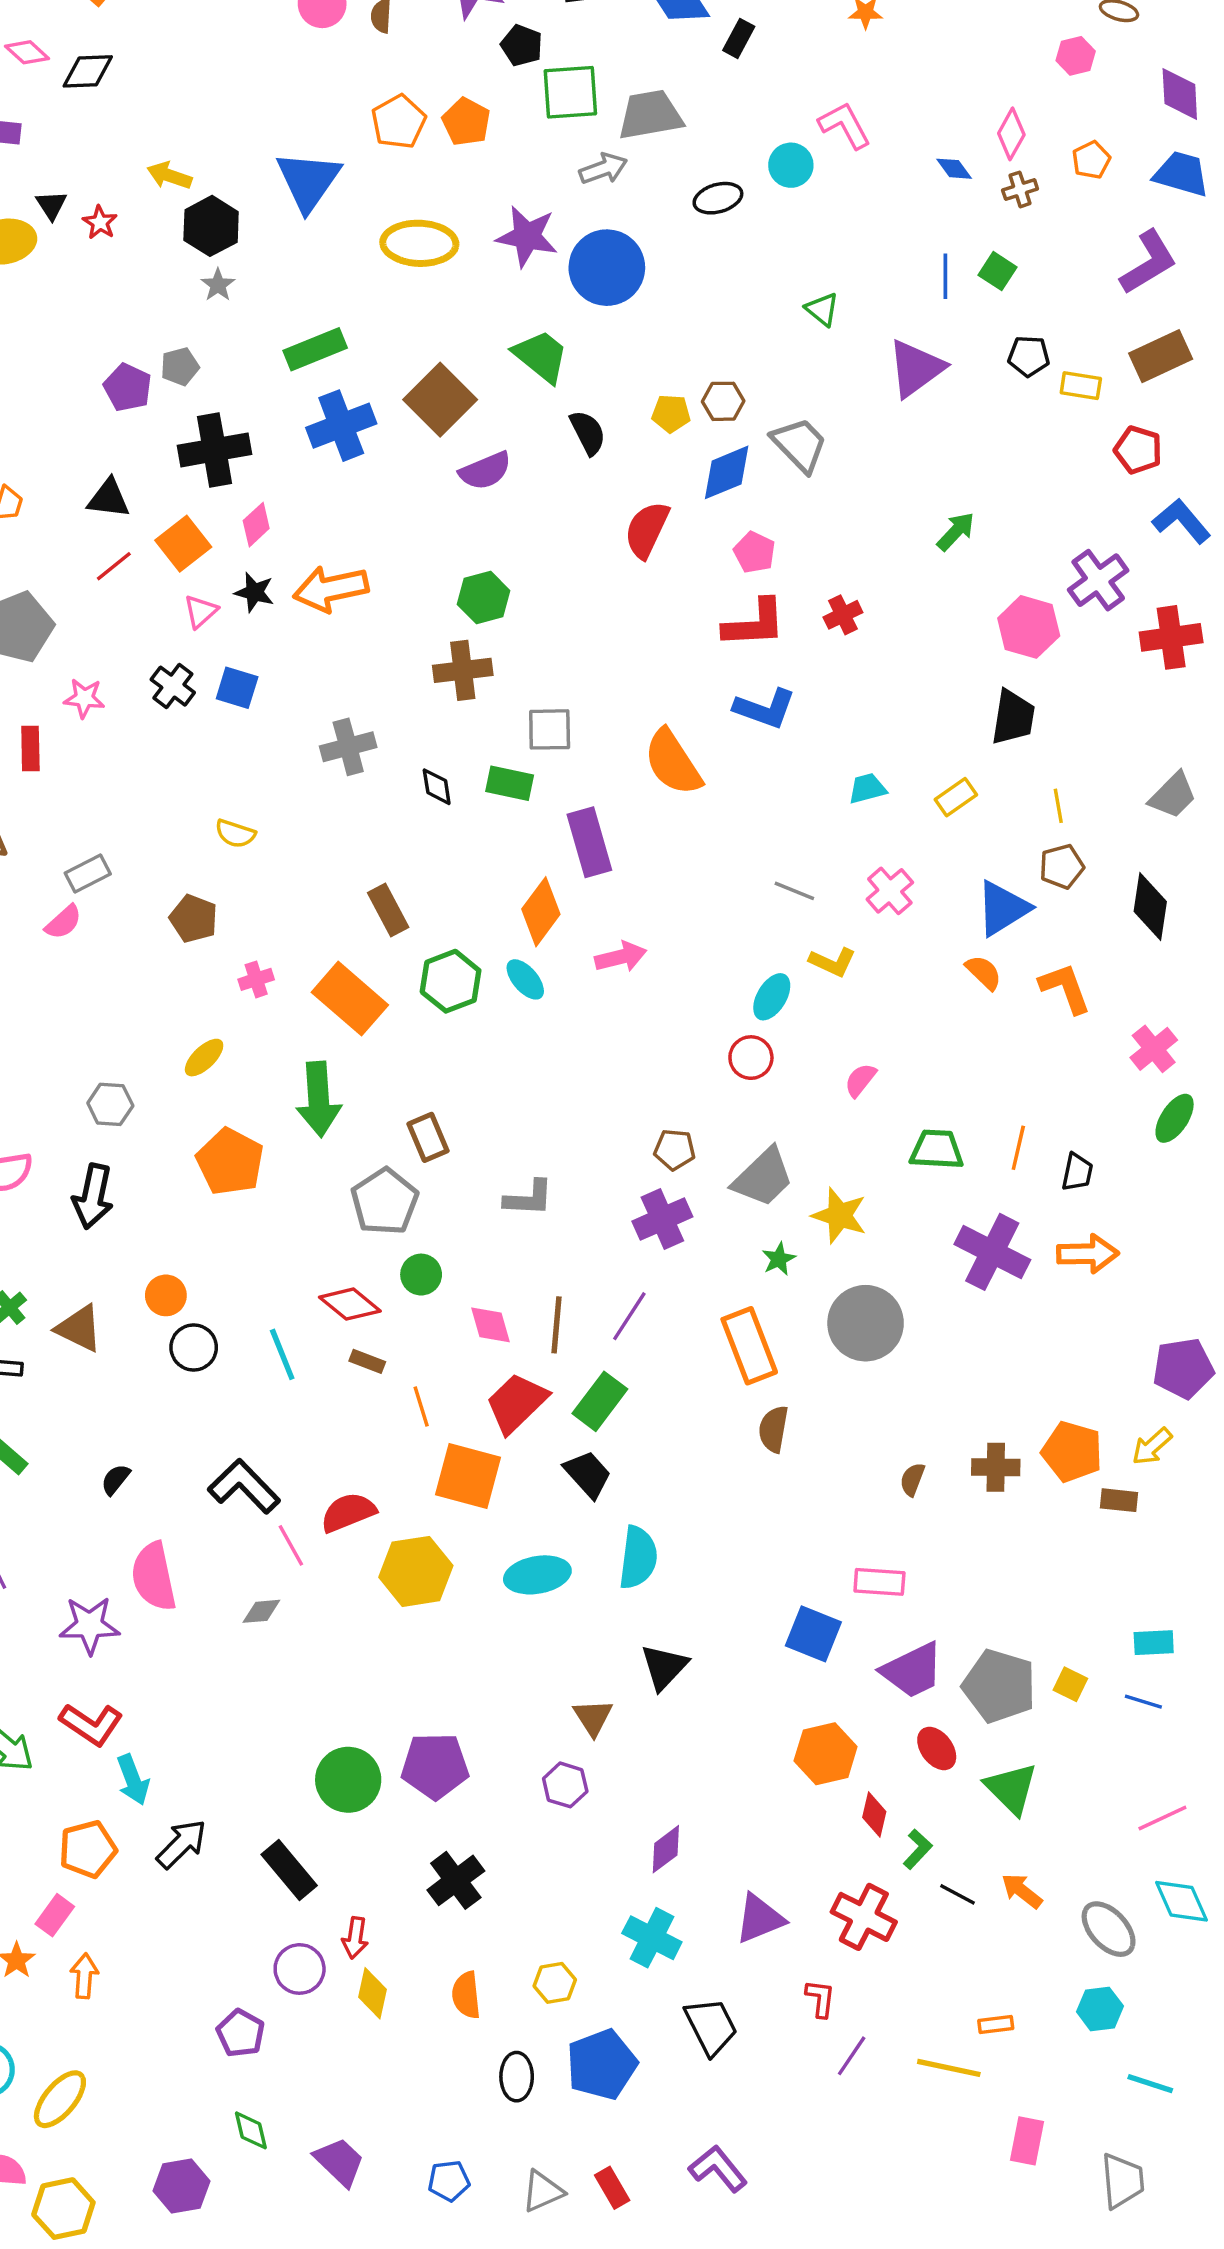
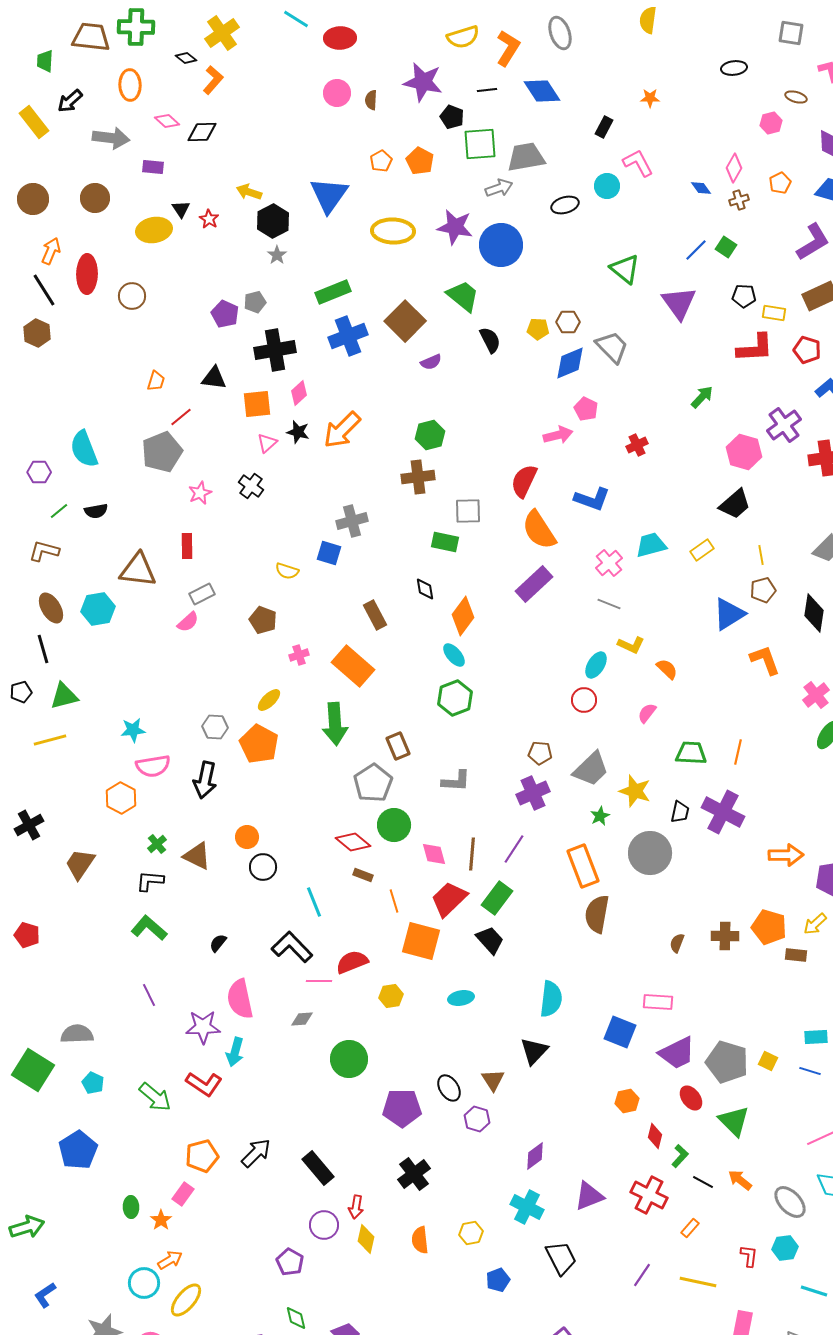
black rectangle: (739, 38) -> (604, 127), moved
orange pentagon: (399, 122) -> (381, 161), size x0.7
blue line: (945, 276) -> (696, 250), turned 45
green triangle: (822, 309) -> (625, 269), size x1.5
purple triangle: (916, 368) -> (679, 303), turned -30
purple semicircle: (485, 471) -> (431, 362), size x0.7
red semicircle: (647, 530) -> (524, 481), moved
orange square: (183, 544) -> (257, 404), turned 32
red line: (114, 566) -> (181, 417), moved
orange arrow: (331, 589) -> (342, 430), turned -33
red L-shape: (754, 624) -> (755, 348), moved
blue square: (237, 688) -> (329, 553), moved
pink star: (84, 698) -> (200, 493), turned -30
black trapezoid: (1013, 717) -> (735, 504), turned 40
red rectangle: (30, 749) -> (187, 546), moved
black diamond: (437, 787) -> (425, 589), moved
cyan trapezoid: (867, 788) -> (651, 545), size x1.4
purple rectangle: (589, 842) -> (534, 584), moved, turned 63
pink cross: (890, 891) -> (609, 563), moved
pink arrow: (621, 957) -> (558, 435), moved
orange semicircle: (984, 972) -> (667, 669), moved
green hexagon: (451, 981) -> (455, 698), moved
orange pentagon: (230, 1162) -> (259, 744), moved
black trapezoid: (1077, 1172) -> (680, 812), moved
orange arrow: (1088, 1254) -> (786, 855), moved
green circle: (421, 1275) -> (394, 825), size x1.4
cyan line: (282, 1354) -> (314, 902), moved
brown semicircle: (774, 1429) -> (597, 914), size x1.4
pink line: (291, 1545) -> (319, 981), turned -60
cyan semicircle: (638, 1558) -> (551, 999), moved
yellow hexagon: (416, 1571) -> (391, 996), size x0.6
cyan ellipse: (537, 1575) -> (461, 998), size x0.7
orange hexagon: (826, 1754) -> (627, 1101), size x0.7
cyan arrow: (133, 1780) -> (235, 1052), moved, turned 36
green circle: (348, 1780) -> (349, 1059), moved
orange arrow: (84, 1976) -> (170, 1260), moved, turned 55
red L-shape: (820, 1999) -> (749, 1256), moved
orange rectangle: (996, 2025) -> (690, 1228), moved, turned -42
blue pentagon: (602, 2064) -> (498, 1280), size x0.6
black ellipse: (517, 2077) -> (449, 1088), moved, turned -32

